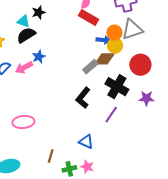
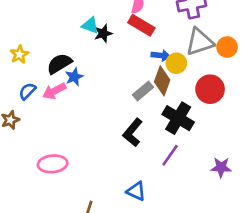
black star: (39, 12) -> (103, 33), moved
cyan triangle: (23, 21) -> (90, 25), moved
orange circle: (114, 33) -> (227, 47), moved
black semicircle: (26, 35) -> (59, 64), moved
brown diamond: (105, 59) -> (162, 81), turned -70
purple star: (146, 98) -> (221, 167), moved

